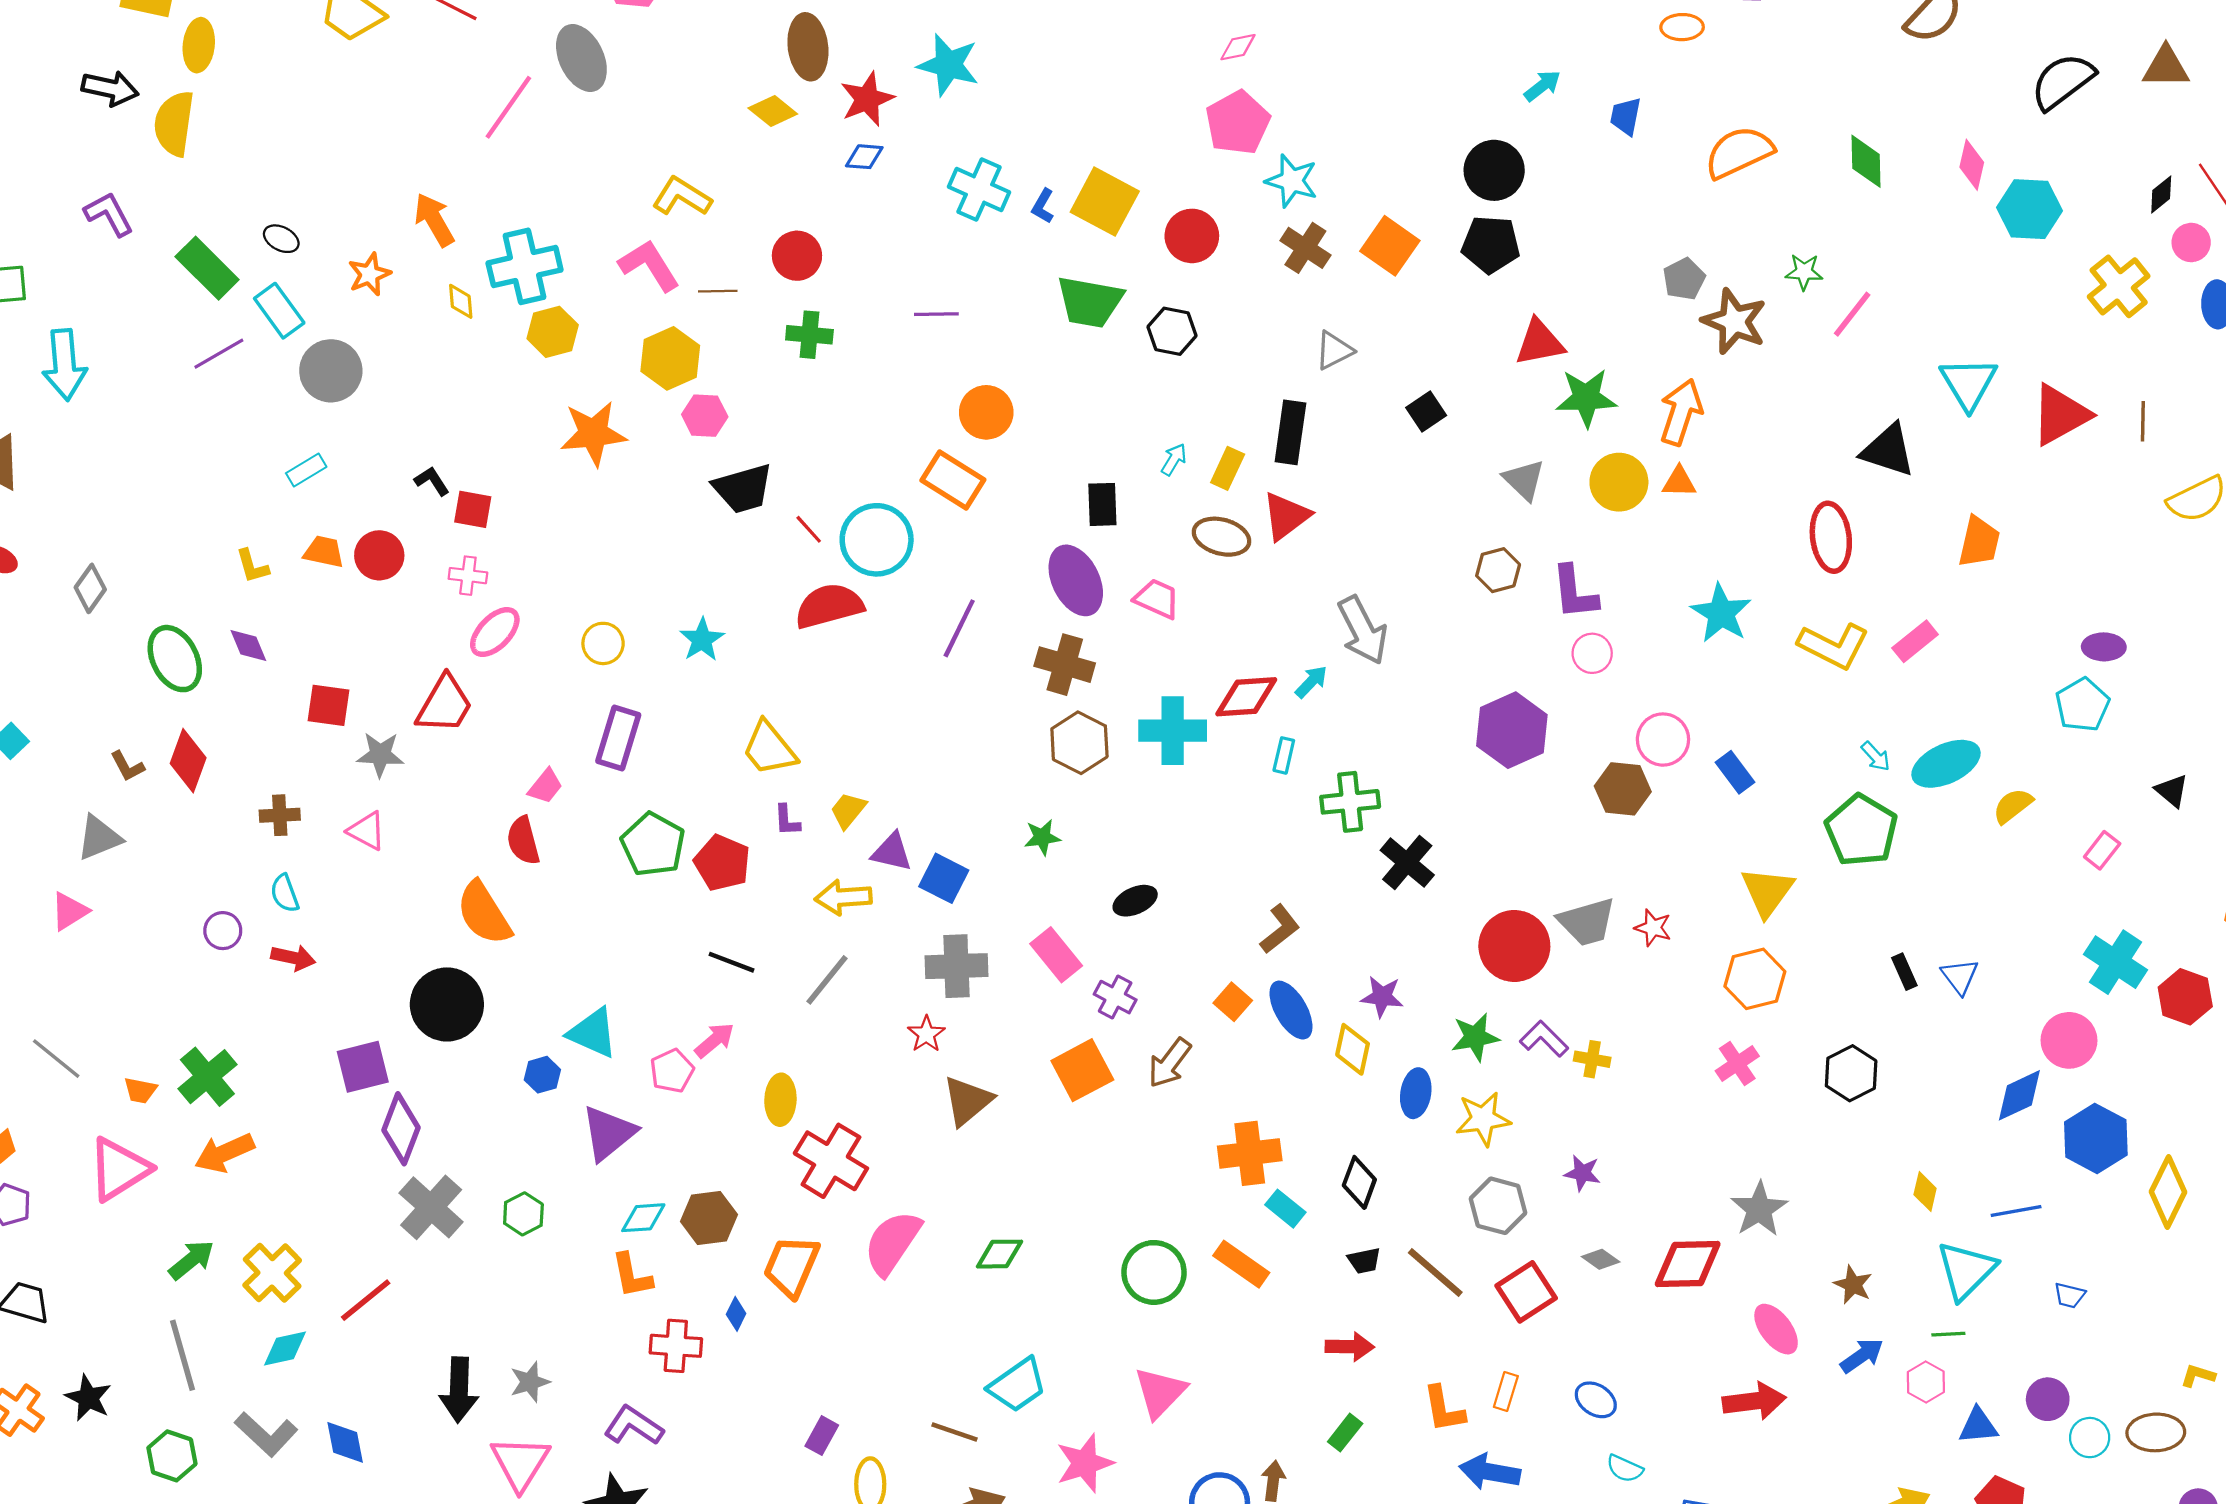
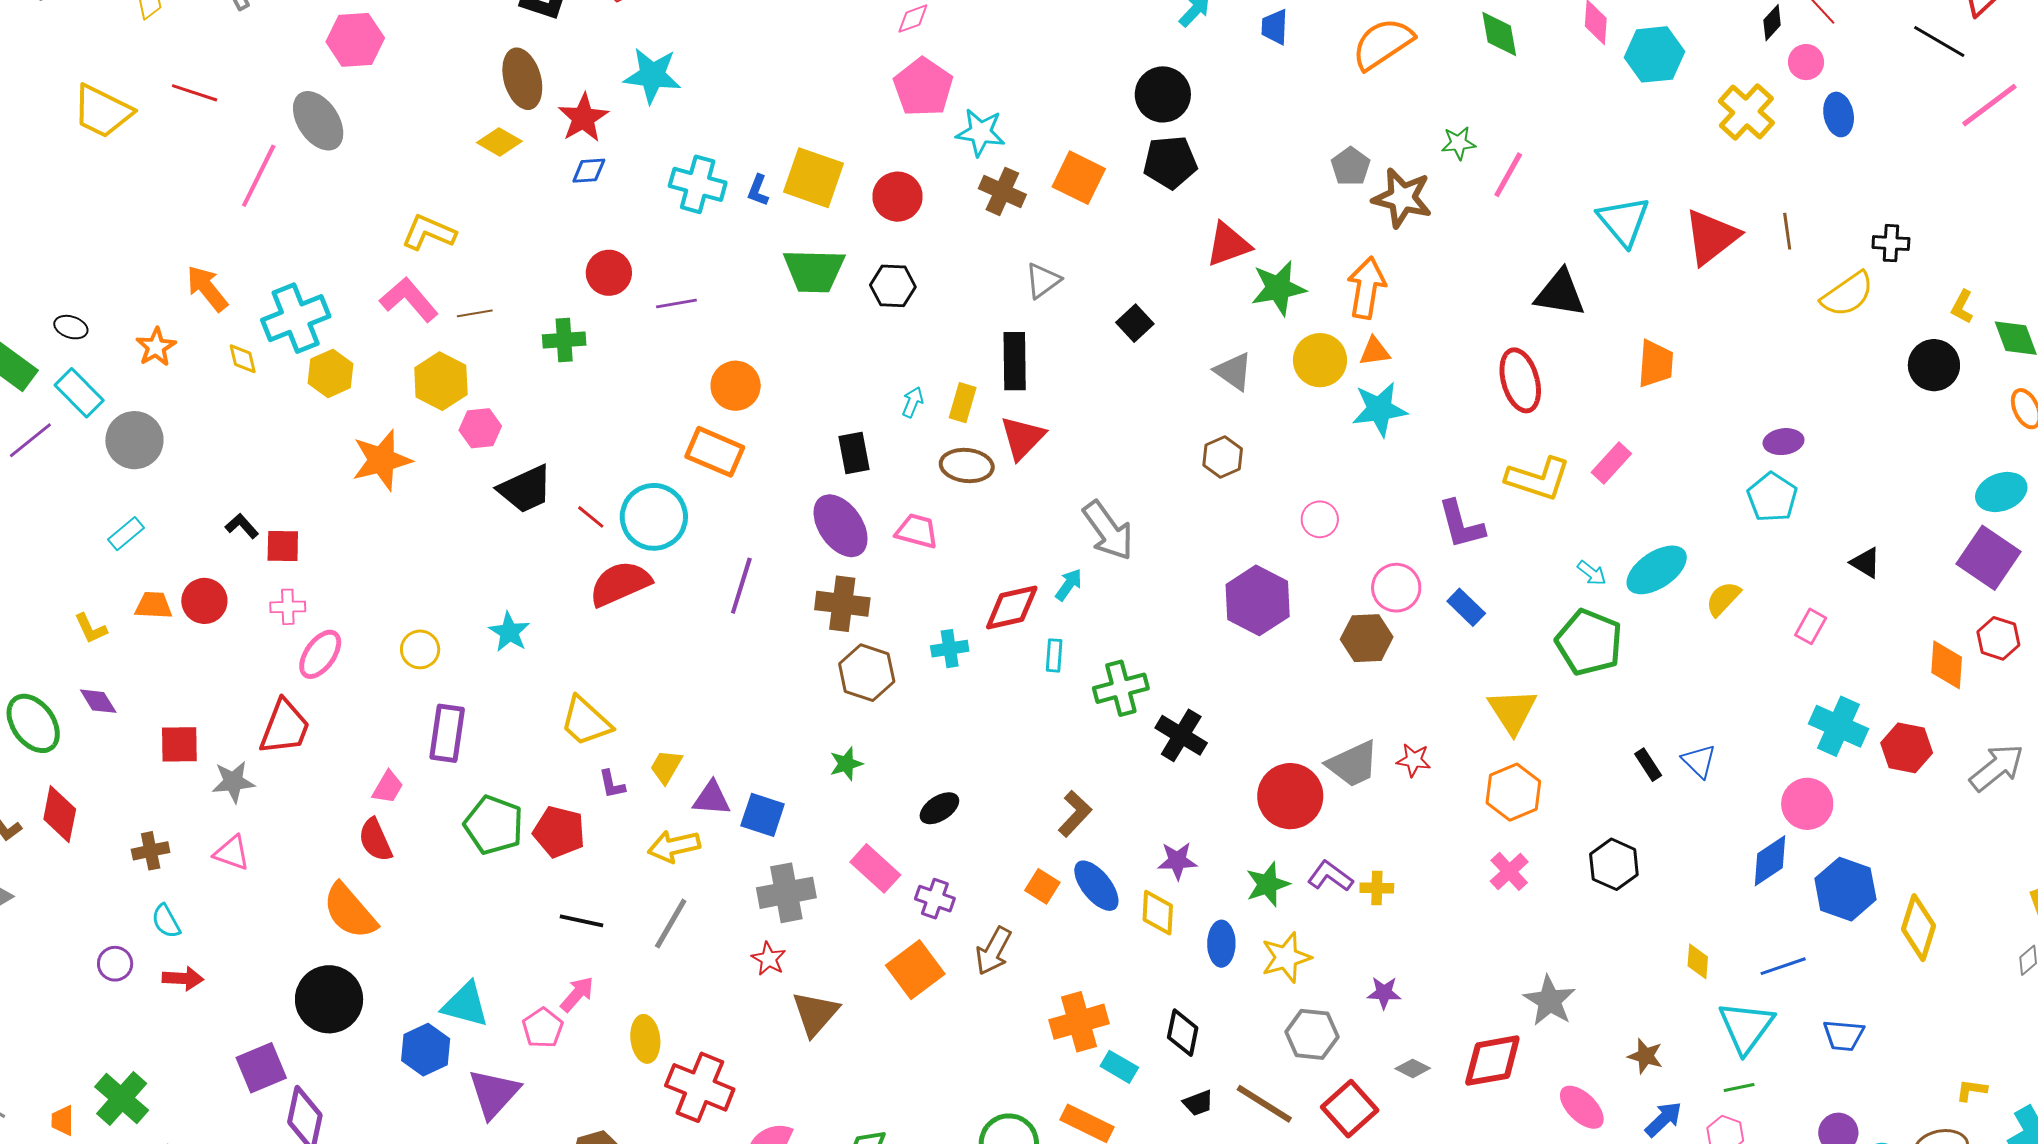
red circle: (797, 256) -> (609, 273), moved
purple L-shape: (1575, 592) -> (1461, 524), moved
cyan star: (1721, 613) -> (1379, 409), moved, turned -30
cyan cross: (1173, 731) -> (950, 649), size x0.6
blue hexagon: (542, 1075) -> (426, 1050), size x1.5
orange trapezoid: (140, 1090) -> (63, 1120), turned 88
blue trapezoid: (2070, 1295) -> (1844, 1035), size x1.4

